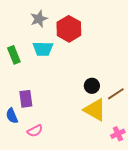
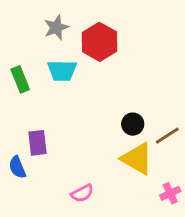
pink semicircle: (35, 131) -> (82, 193), moved

